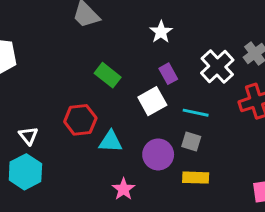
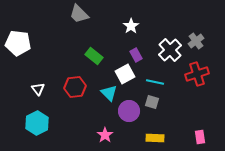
white triangle: (28, 136) -> (38, 89), moved
cyan triangle: (111, 142) -> (109, 93), moved, turned 42
yellow rectangle: (196, 178) -> (155, 138), moved

